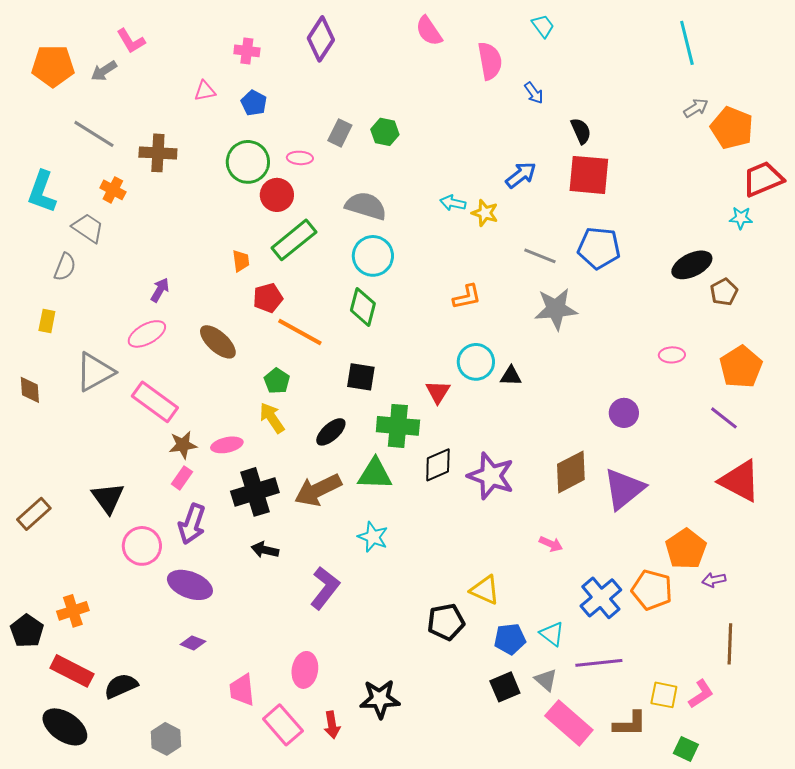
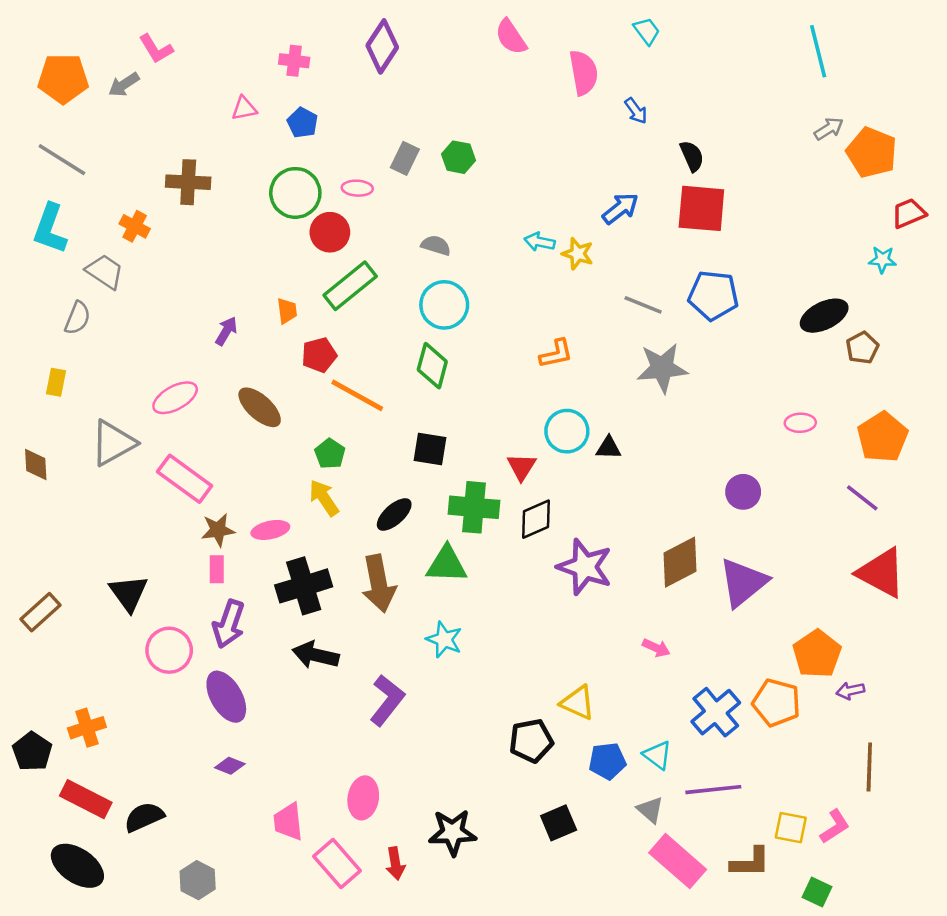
gray line: (94, 134) -> (62, 160), moved
red trapezoid: (763, 179) -> (909, 213), size x0.7
gray semicircle: (366, 206) -> (436, 245), size x0.6
purple arrow: (160, 290) -> (226, 331), moved
black diamond: (438, 465) -> (536, 519), moved
pink rectangle: (182, 478) -> (217, 569), turned -35
brown arrow: (318, 490) -> (379, 584), turned -75
black arrow: (265, 550) -> (316, 655), size x1.4
purple ellipse: (190, 585) -> (226, 697), turned 39
black square: (505, 687) -> (559, 823), moved

